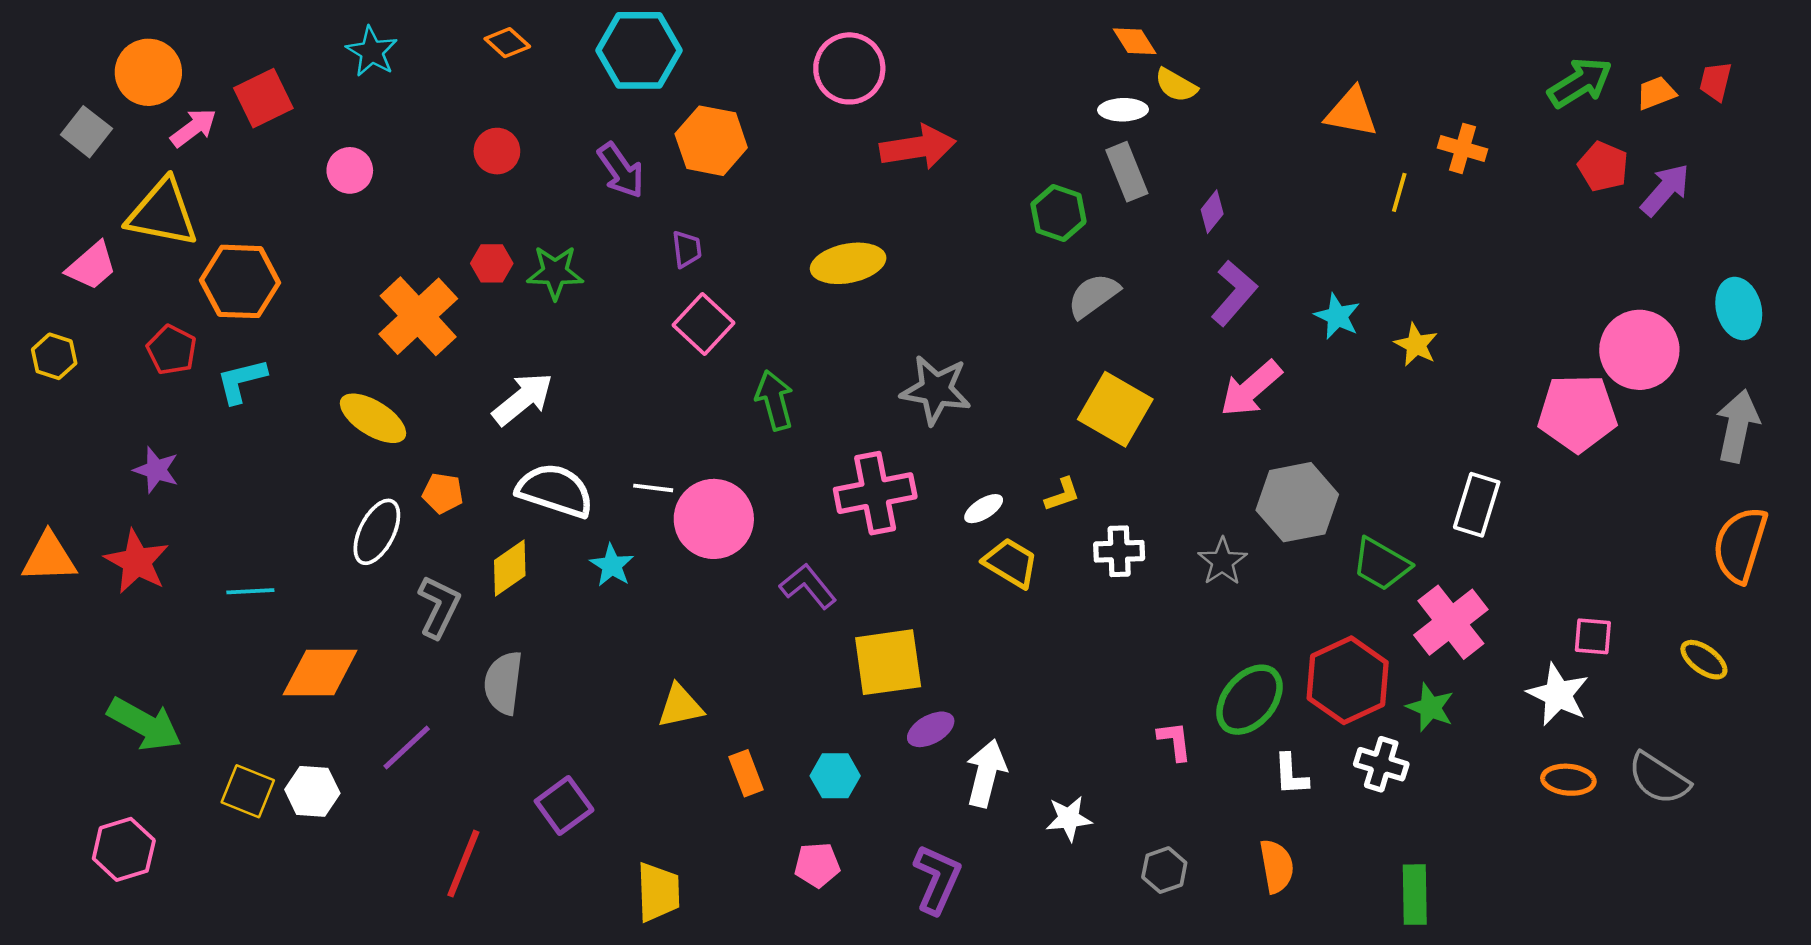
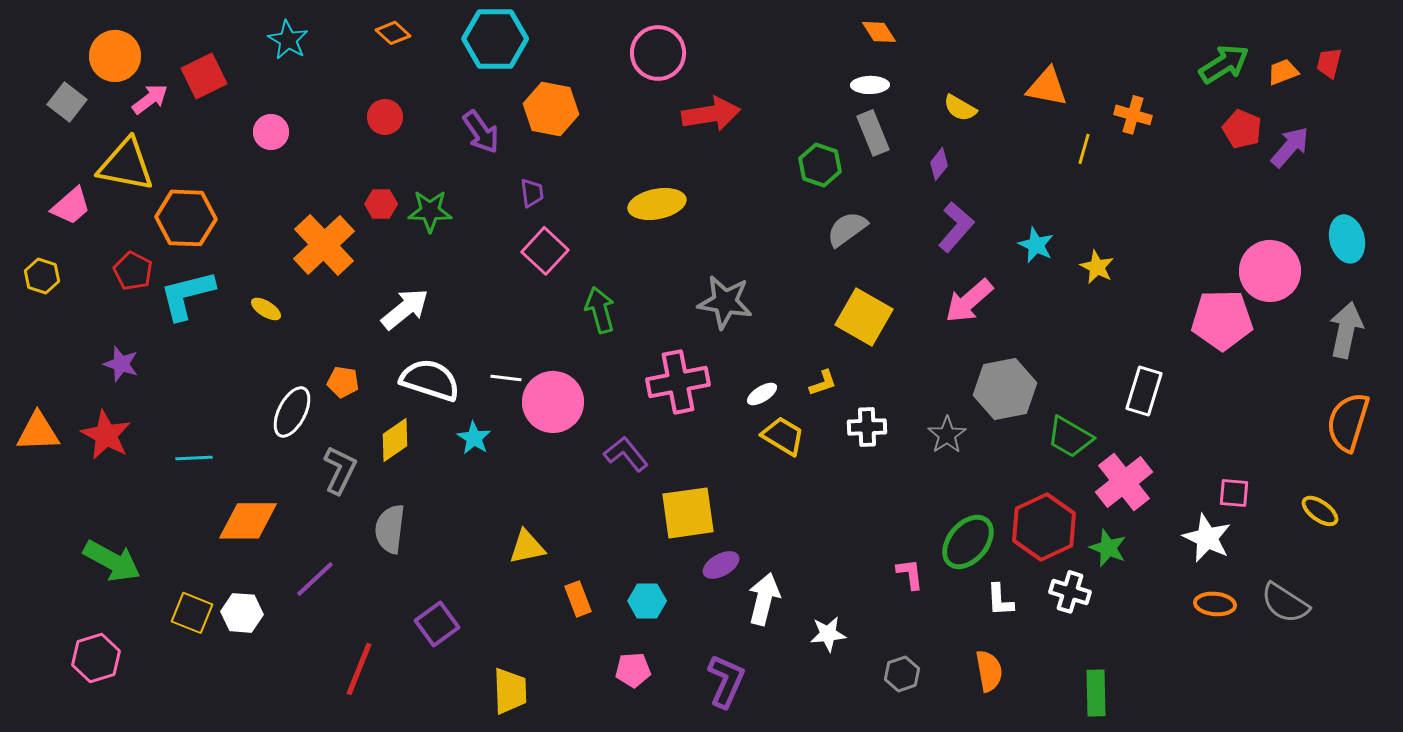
yellow semicircle: (1176, 85) -> (960, 108), moved
cyan L-shape: (241, 381) -> (187, 295), size x1.4
yellow ellipse: (373, 418) -> (266, 309), moved, size x0.6

